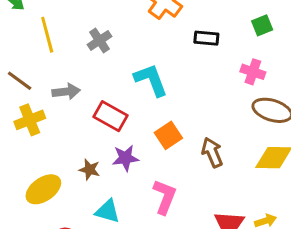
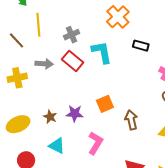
cyan L-shape: (151, 80) -> (102, 52), moved
brown line: (20, 81) -> (17, 40), moved
red rectangle: (111, 116) -> (73, 61), moved

